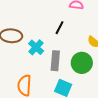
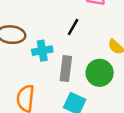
cyan cross: (36, 47) -> (42, 51), turned 35

